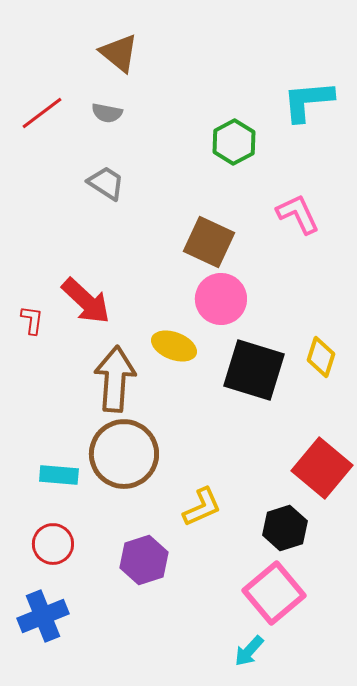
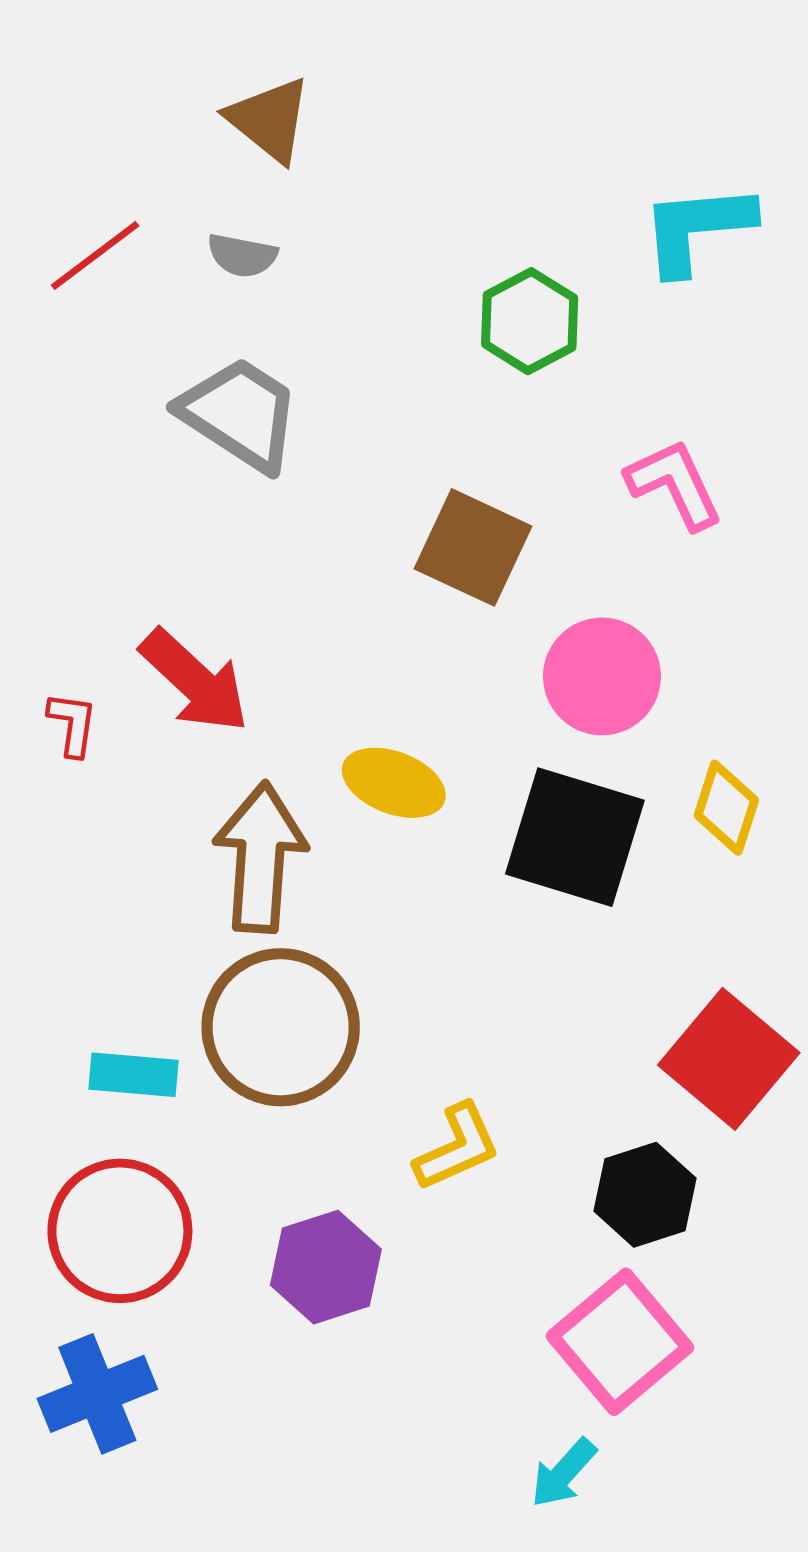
gray trapezoid: (106, 183) -> (240, 414), size x1.5
pink circle: (221, 299) -> (602, 676), moved
red circle: (53, 544) -> (120, 1231), size x1.5

